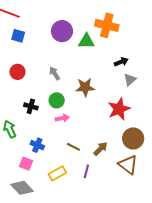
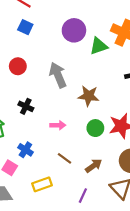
green triangle: (86, 41) -> (99, 46), turned -30
gray arrow: (55, 73) -> (58, 75), size x1.6
green circle: (57, 100) -> (95, 128), moved
purple line: (86, 171) -> (83, 196), moved

